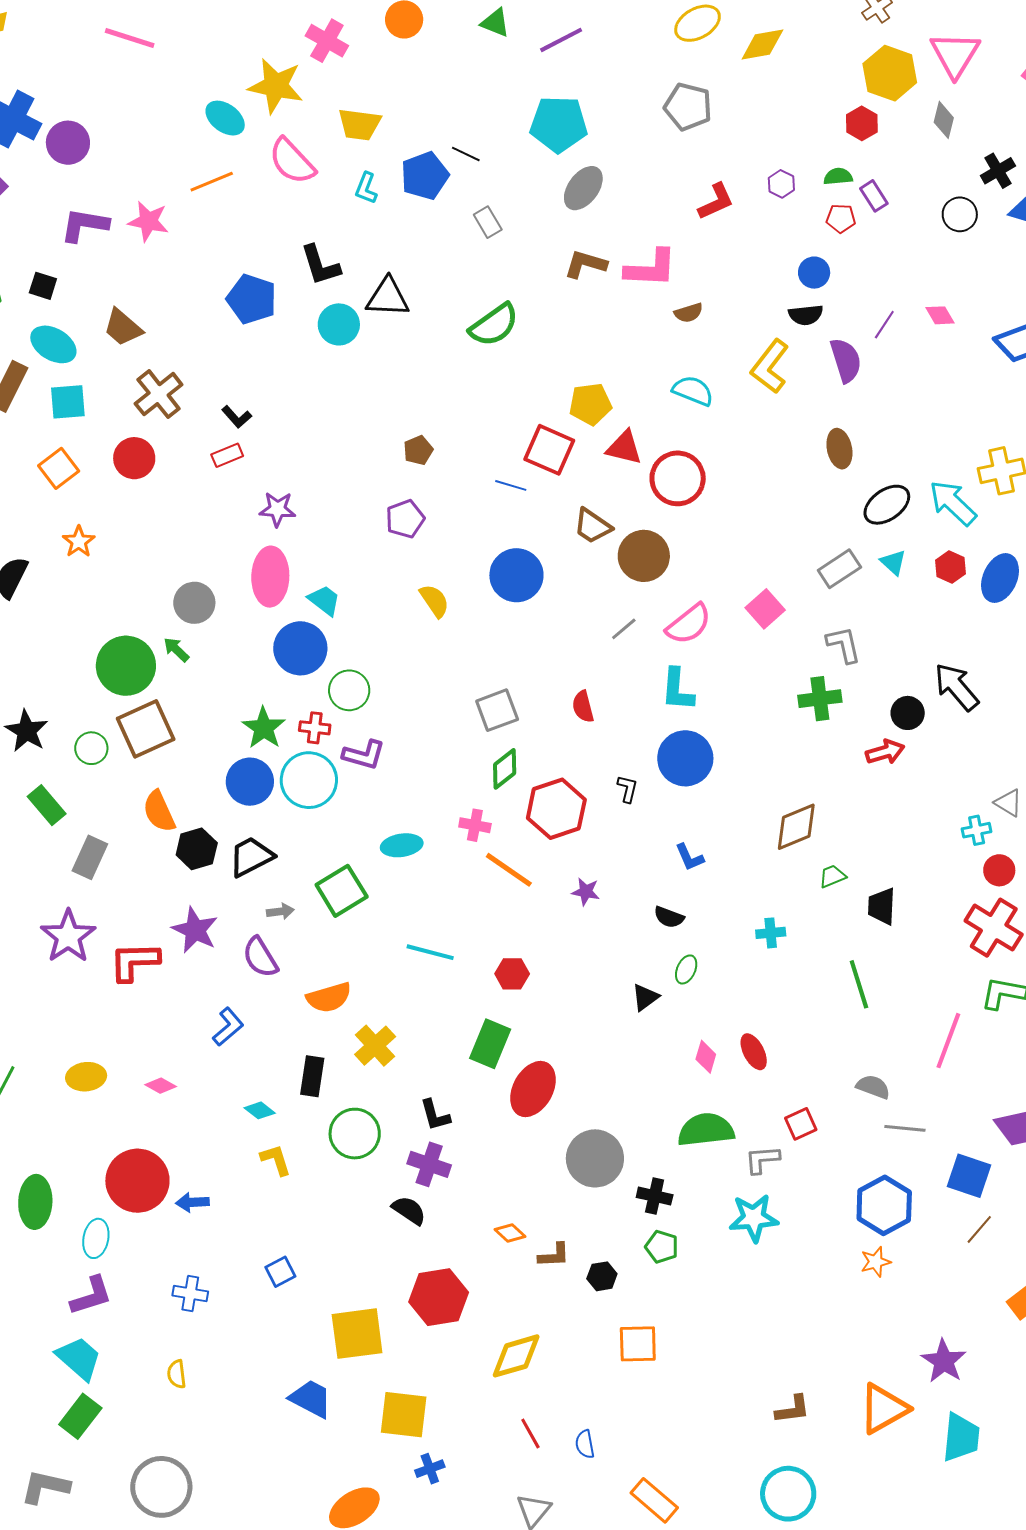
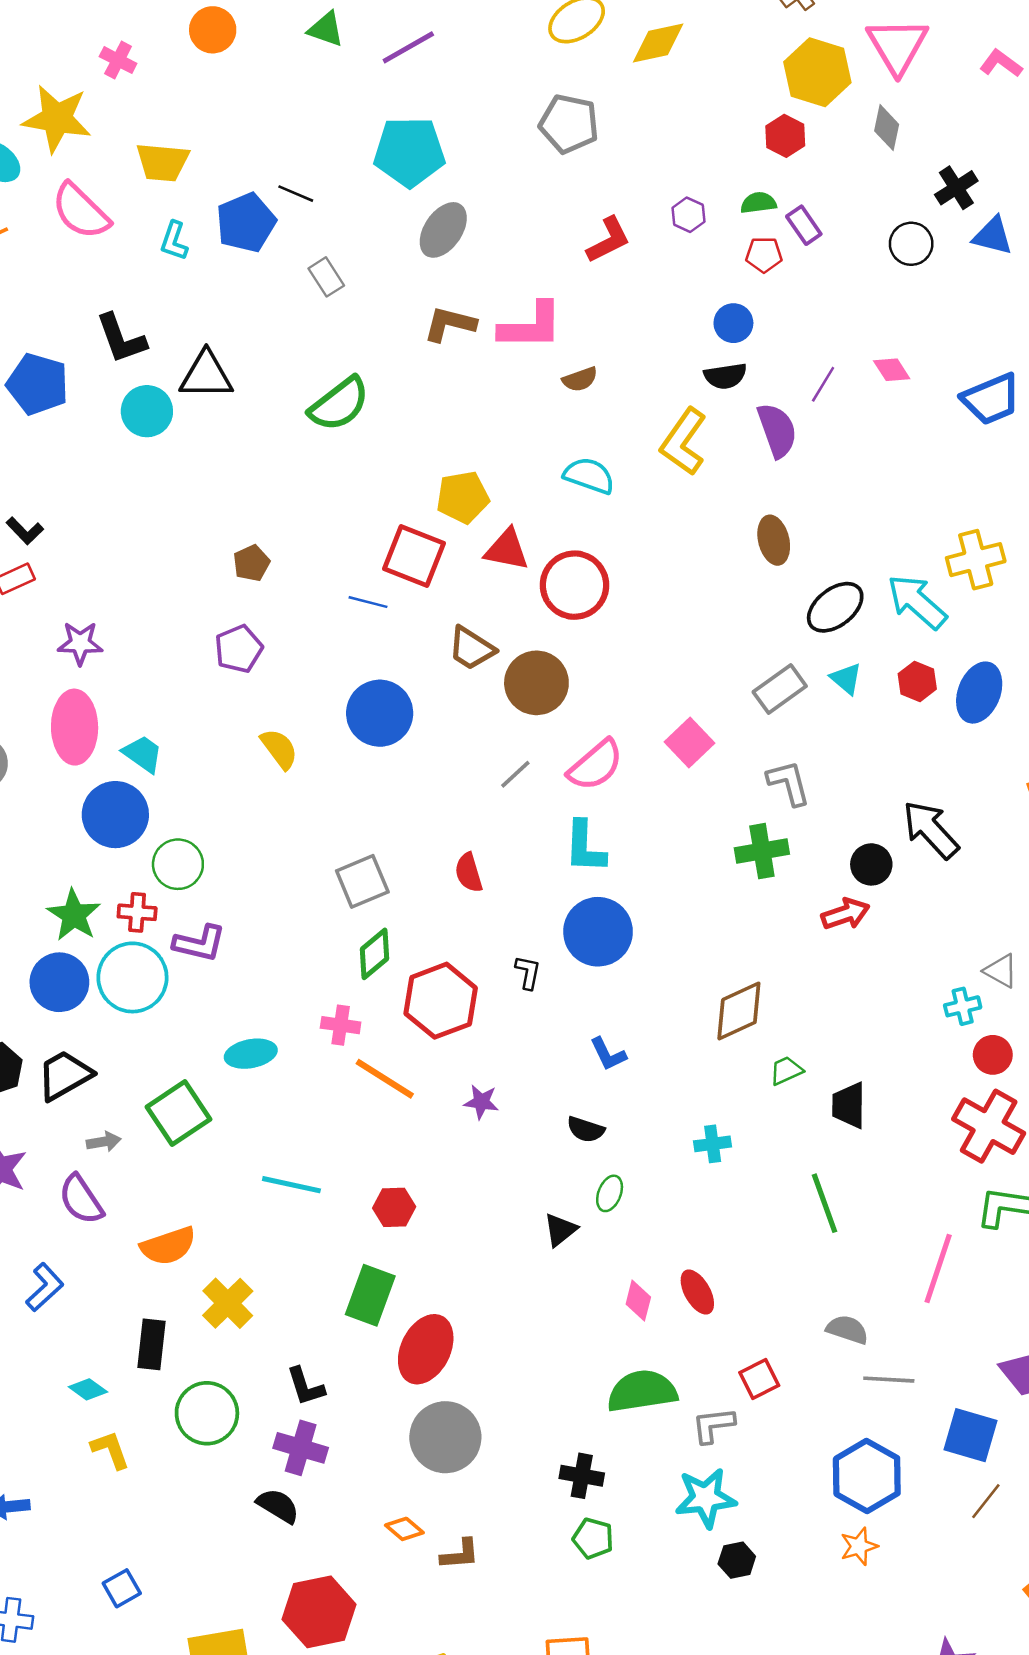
pink cross: (327, 41) -> (118, 60), size x0.7
gray circle: (595, 1158) -> (445, 1437), moved
black hexagon: (602, 1276) -> (737, 1560), moved

